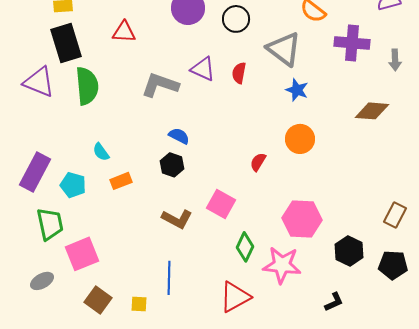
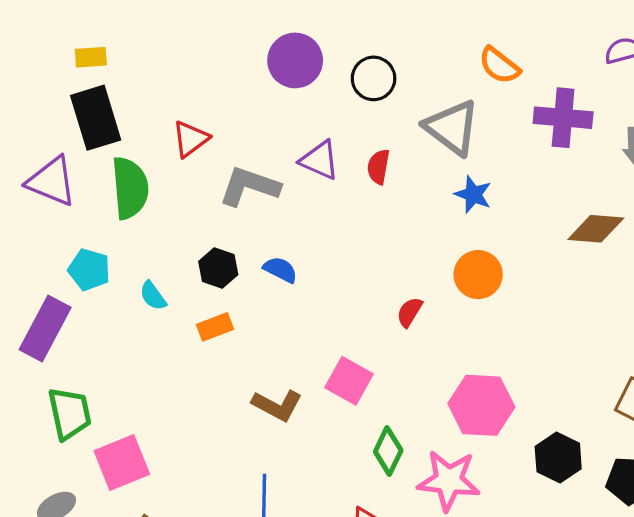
red triangle: (124, 32) -> (190, 139), moved, turned -40
black hexagon: (172, 165) -> (218, 268), moved
orange rectangle: (121, 181) -> (215, 327), moved
cyan pentagon: (73, 185) -> (89, 270), moved

